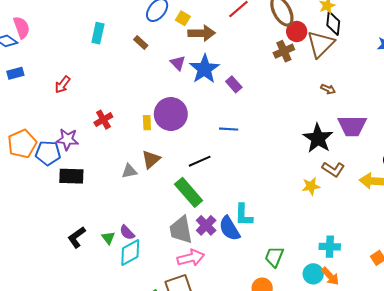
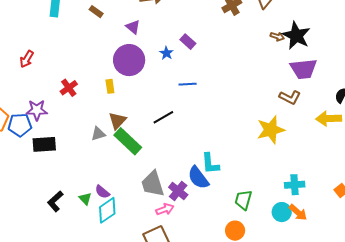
blue star: (204, 69) -> (166, 53), moved, size x0.5
purple circle: (171, 114) -> (129, 60), moved
black star: (318, 138) -> (296, 36), moved
brown L-shape: (333, 169) -> (290, 97), moved
yellow star: (311, 186) -> (271, 130), size x1.6
green rectangle: (189, 192) -> (128, 141), moved
purple cross: (206, 225) -> (178, 191), moved
pink arrow: (191, 258) -> (165, 209), size x0.7

